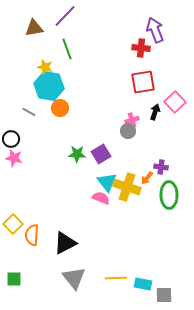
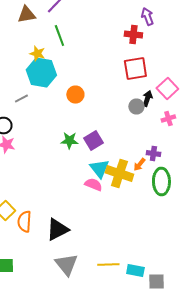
purple arrow: (155, 30) -> (147, 16), size x0.7
orange circle: (60, 108) -> (75, 94), moved
gray line: (29, 112) -> (21, 98), turned -56
pink cross: (132, 120) -> (168, 118), moved
gray circle: (128, 131) -> (136, 106), moved

